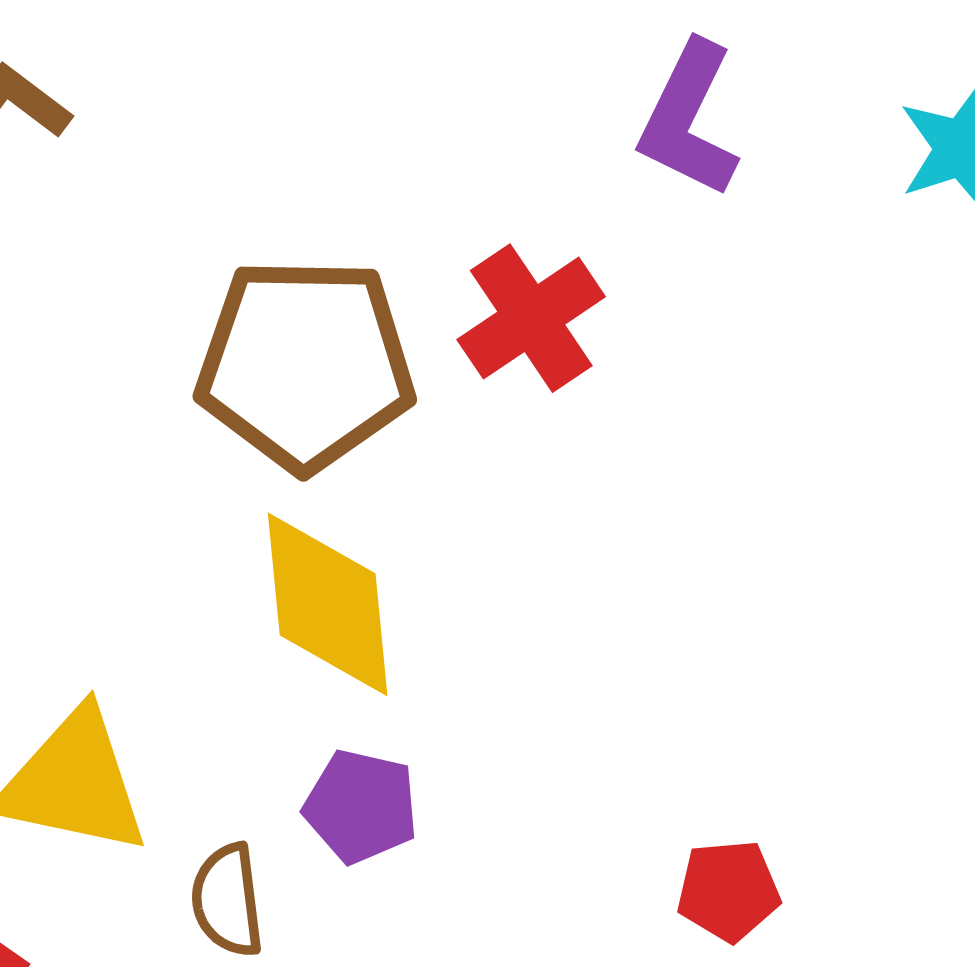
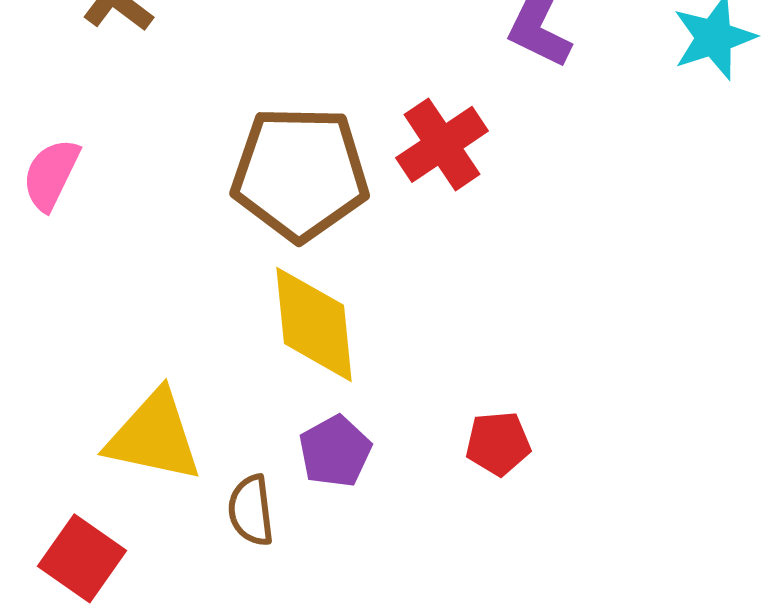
purple pentagon: (361, 806) -> (335, 451), turned 30
red pentagon: (728, 891) -> (498, 443), moved

